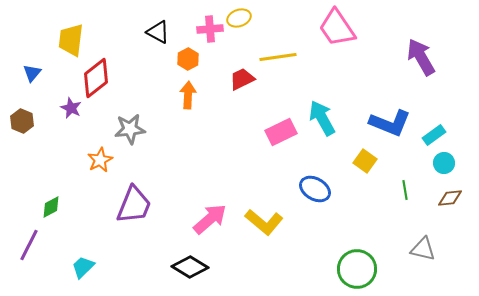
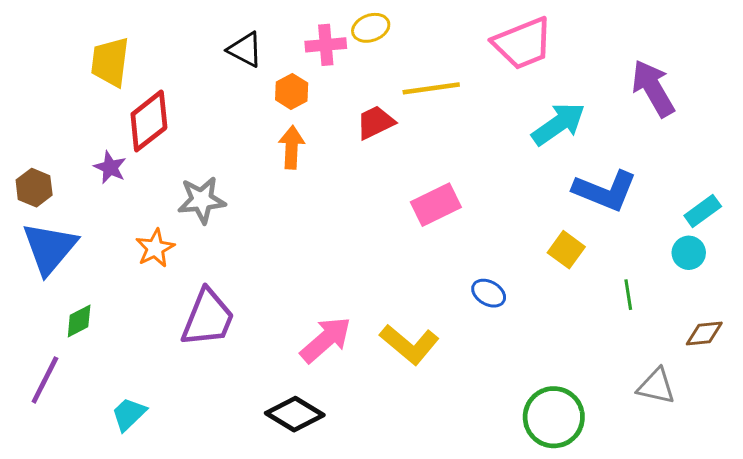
pink trapezoid: (337, 28) -> (523, 43), turned -78
blue triangle: (32, 73) -> (50, 248), moved, size x2.0
cyan arrow: (322, 118) -> (558, 124), moved, turned 84
cyan rectangle: (434, 135) -> (703, 211), moved
blue ellipse: (315, 189) -> (489, 293), size x0.7
brown diamond: (450, 198) -> (704, 333), moved

